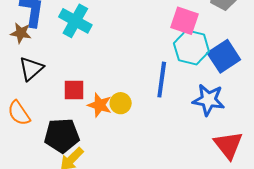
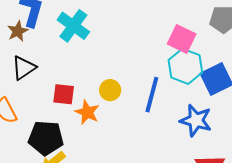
brown star: (21, 33) -> (18, 31), turned 30
yellow circle: (121, 103) -> (110, 90), moved

